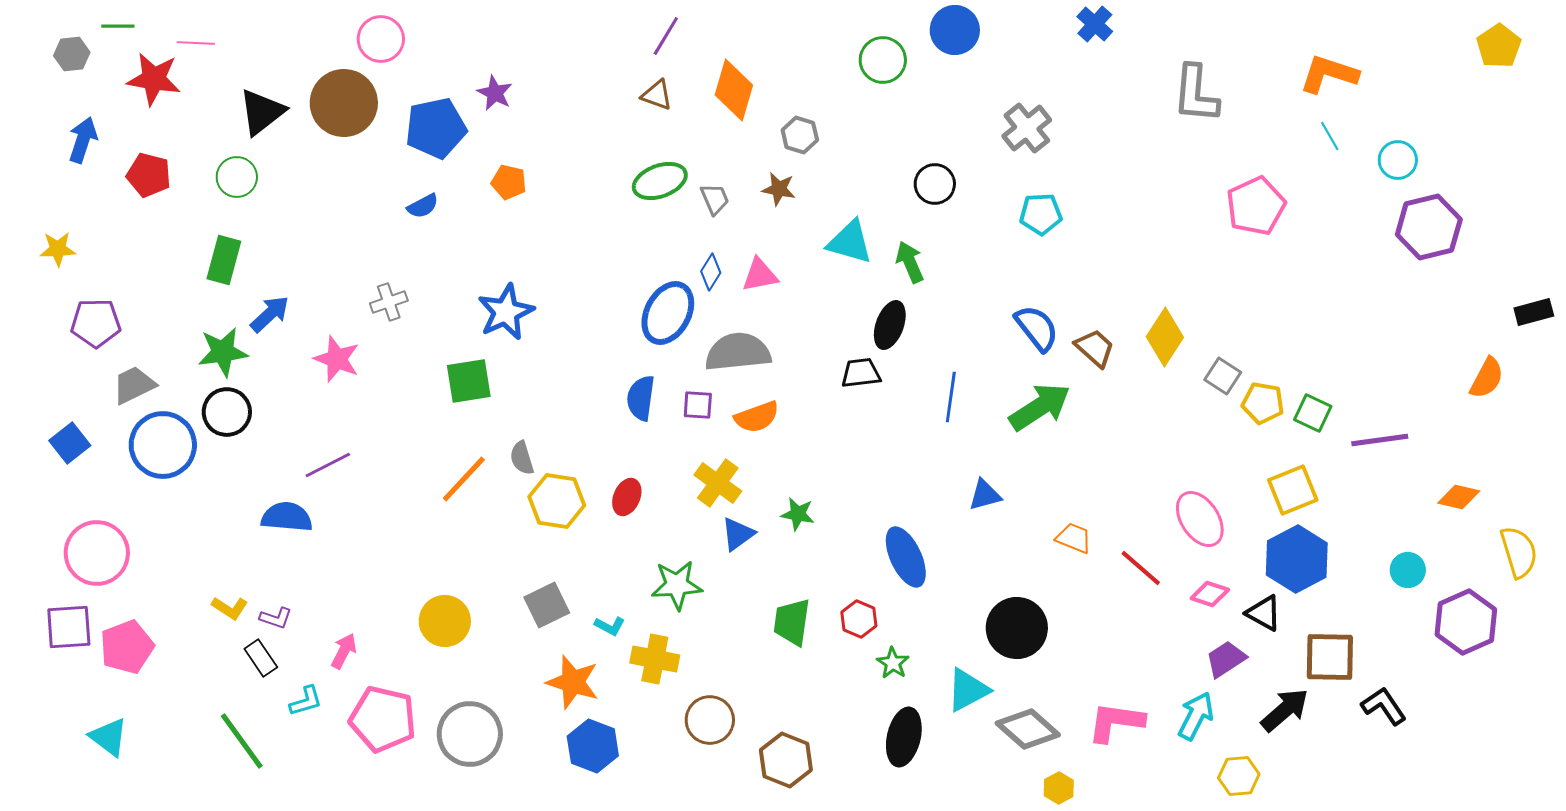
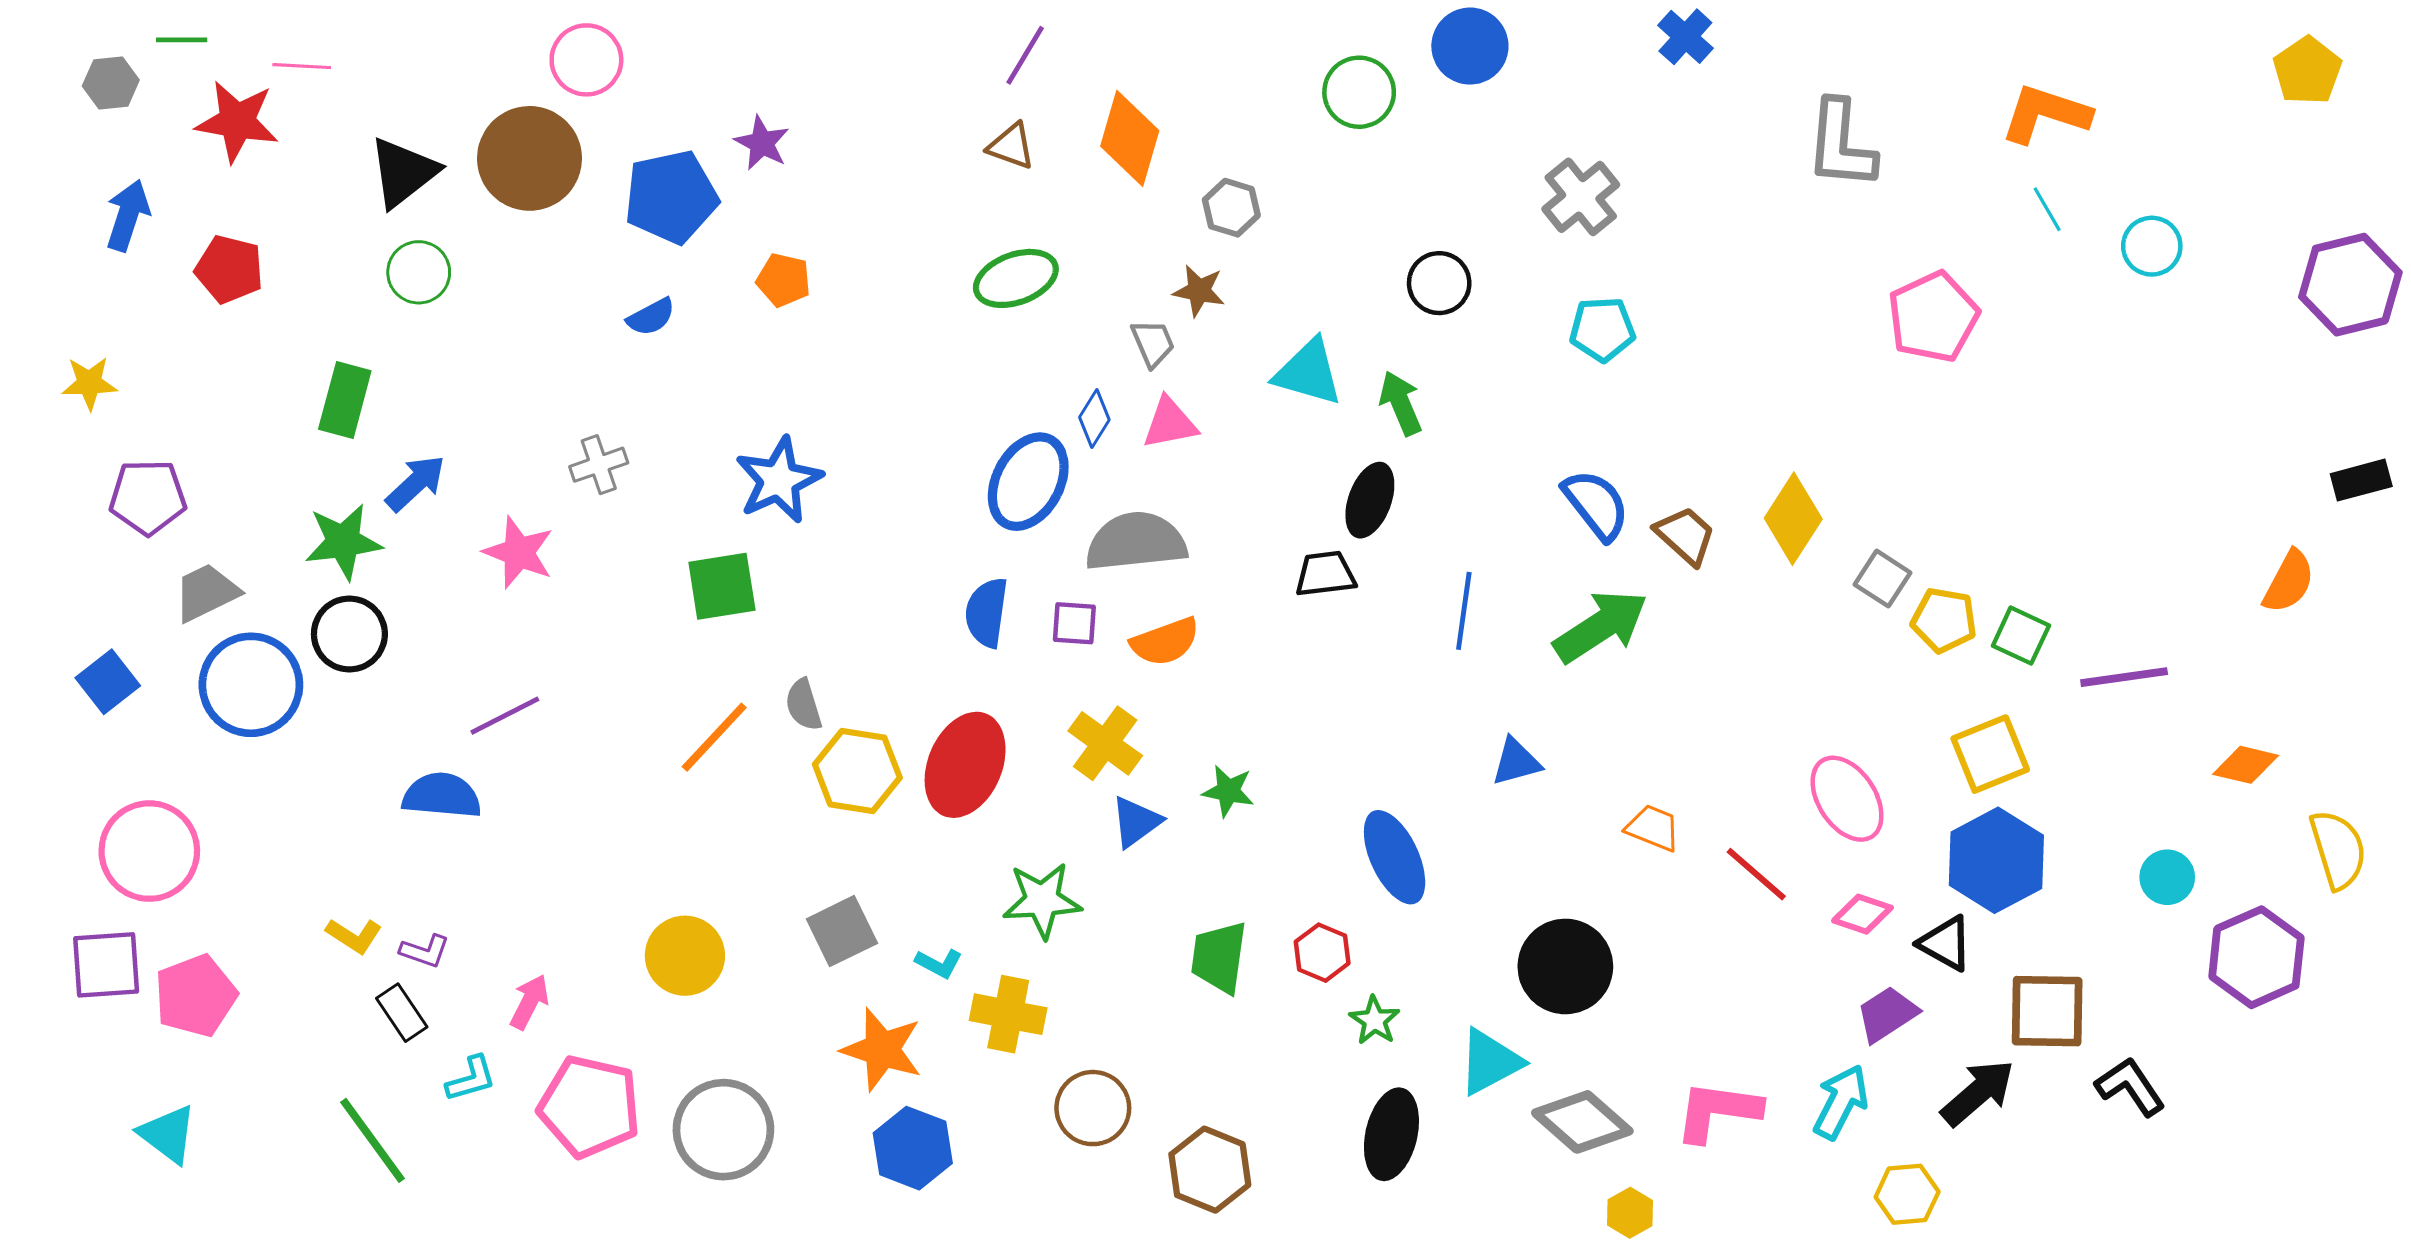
green circle: (237, 177) -> (419, 272), moved
gray trapezoid: (715, 199) -> (1153, 343), moved
purple hexagon: (1429, 227) -> (2350, 285), moved
red ellipse: (627, 497) -> (965, 765), size x1.8

